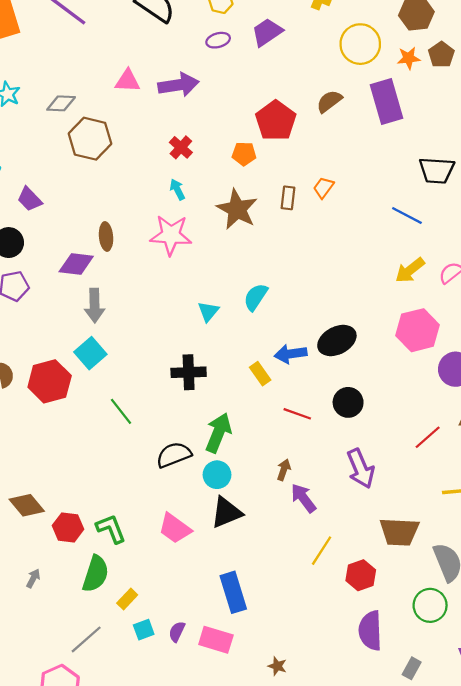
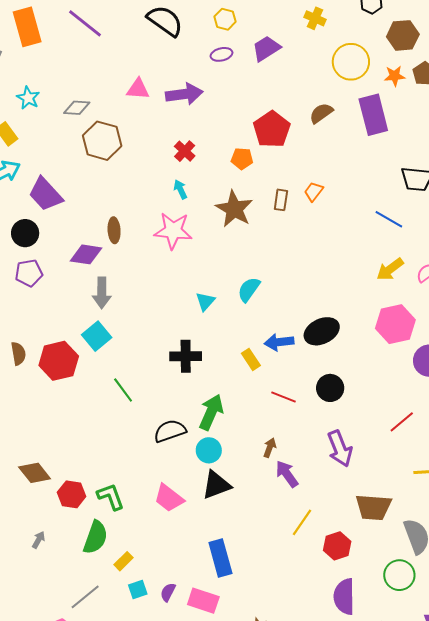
purple trapezoid: (30, 199) -> (45, 194), size x1.5

